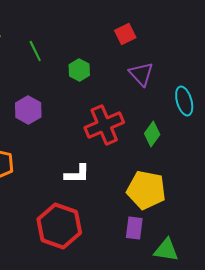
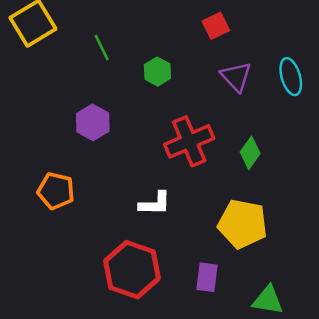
cyan ellipse: (184, 101) -> (291, 77), moved
purple rectangle: (134, 228) -> (207, 277), moved

